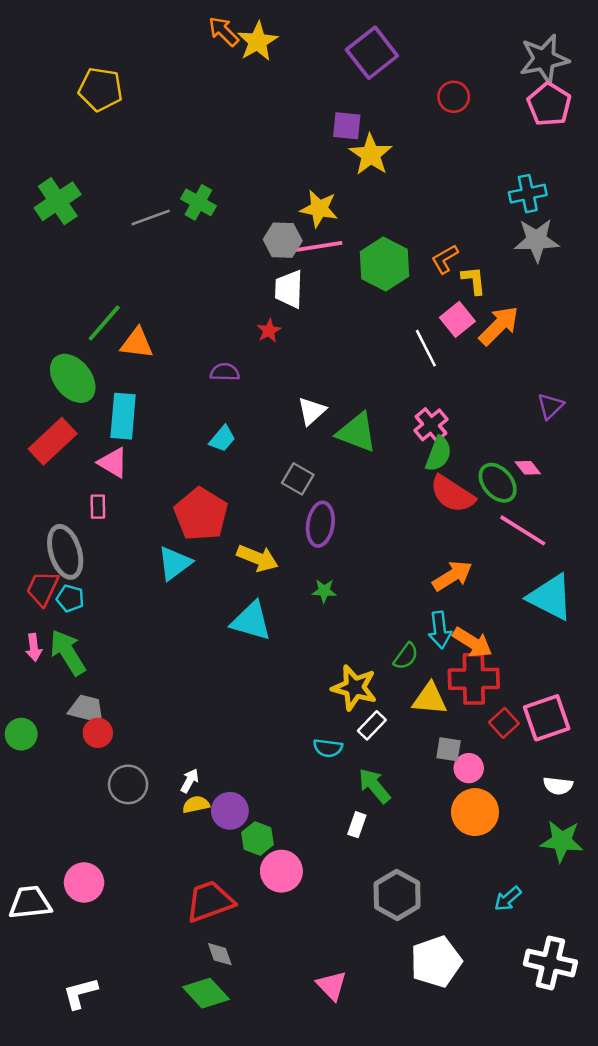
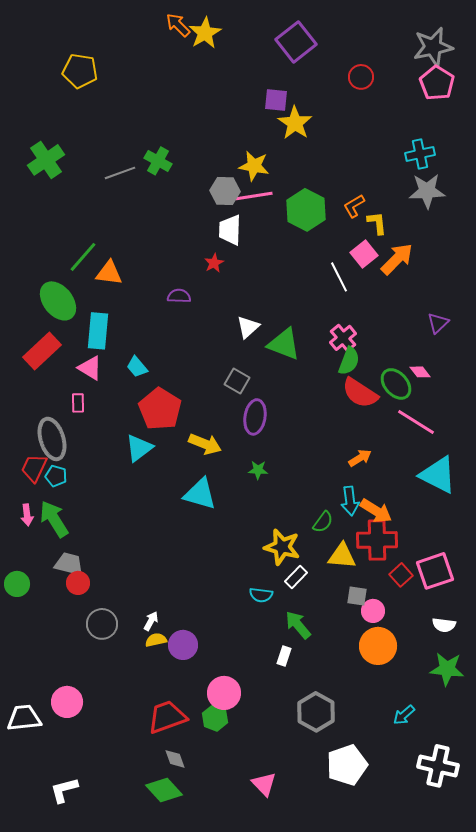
cyan trapezoid: (222, 439) -> (137, 367), moved, turned 100
orange arrow: (452, 576) -> (360, 458), size x0.7
green hexagon: (258, 838) -> (215, 718), moved

